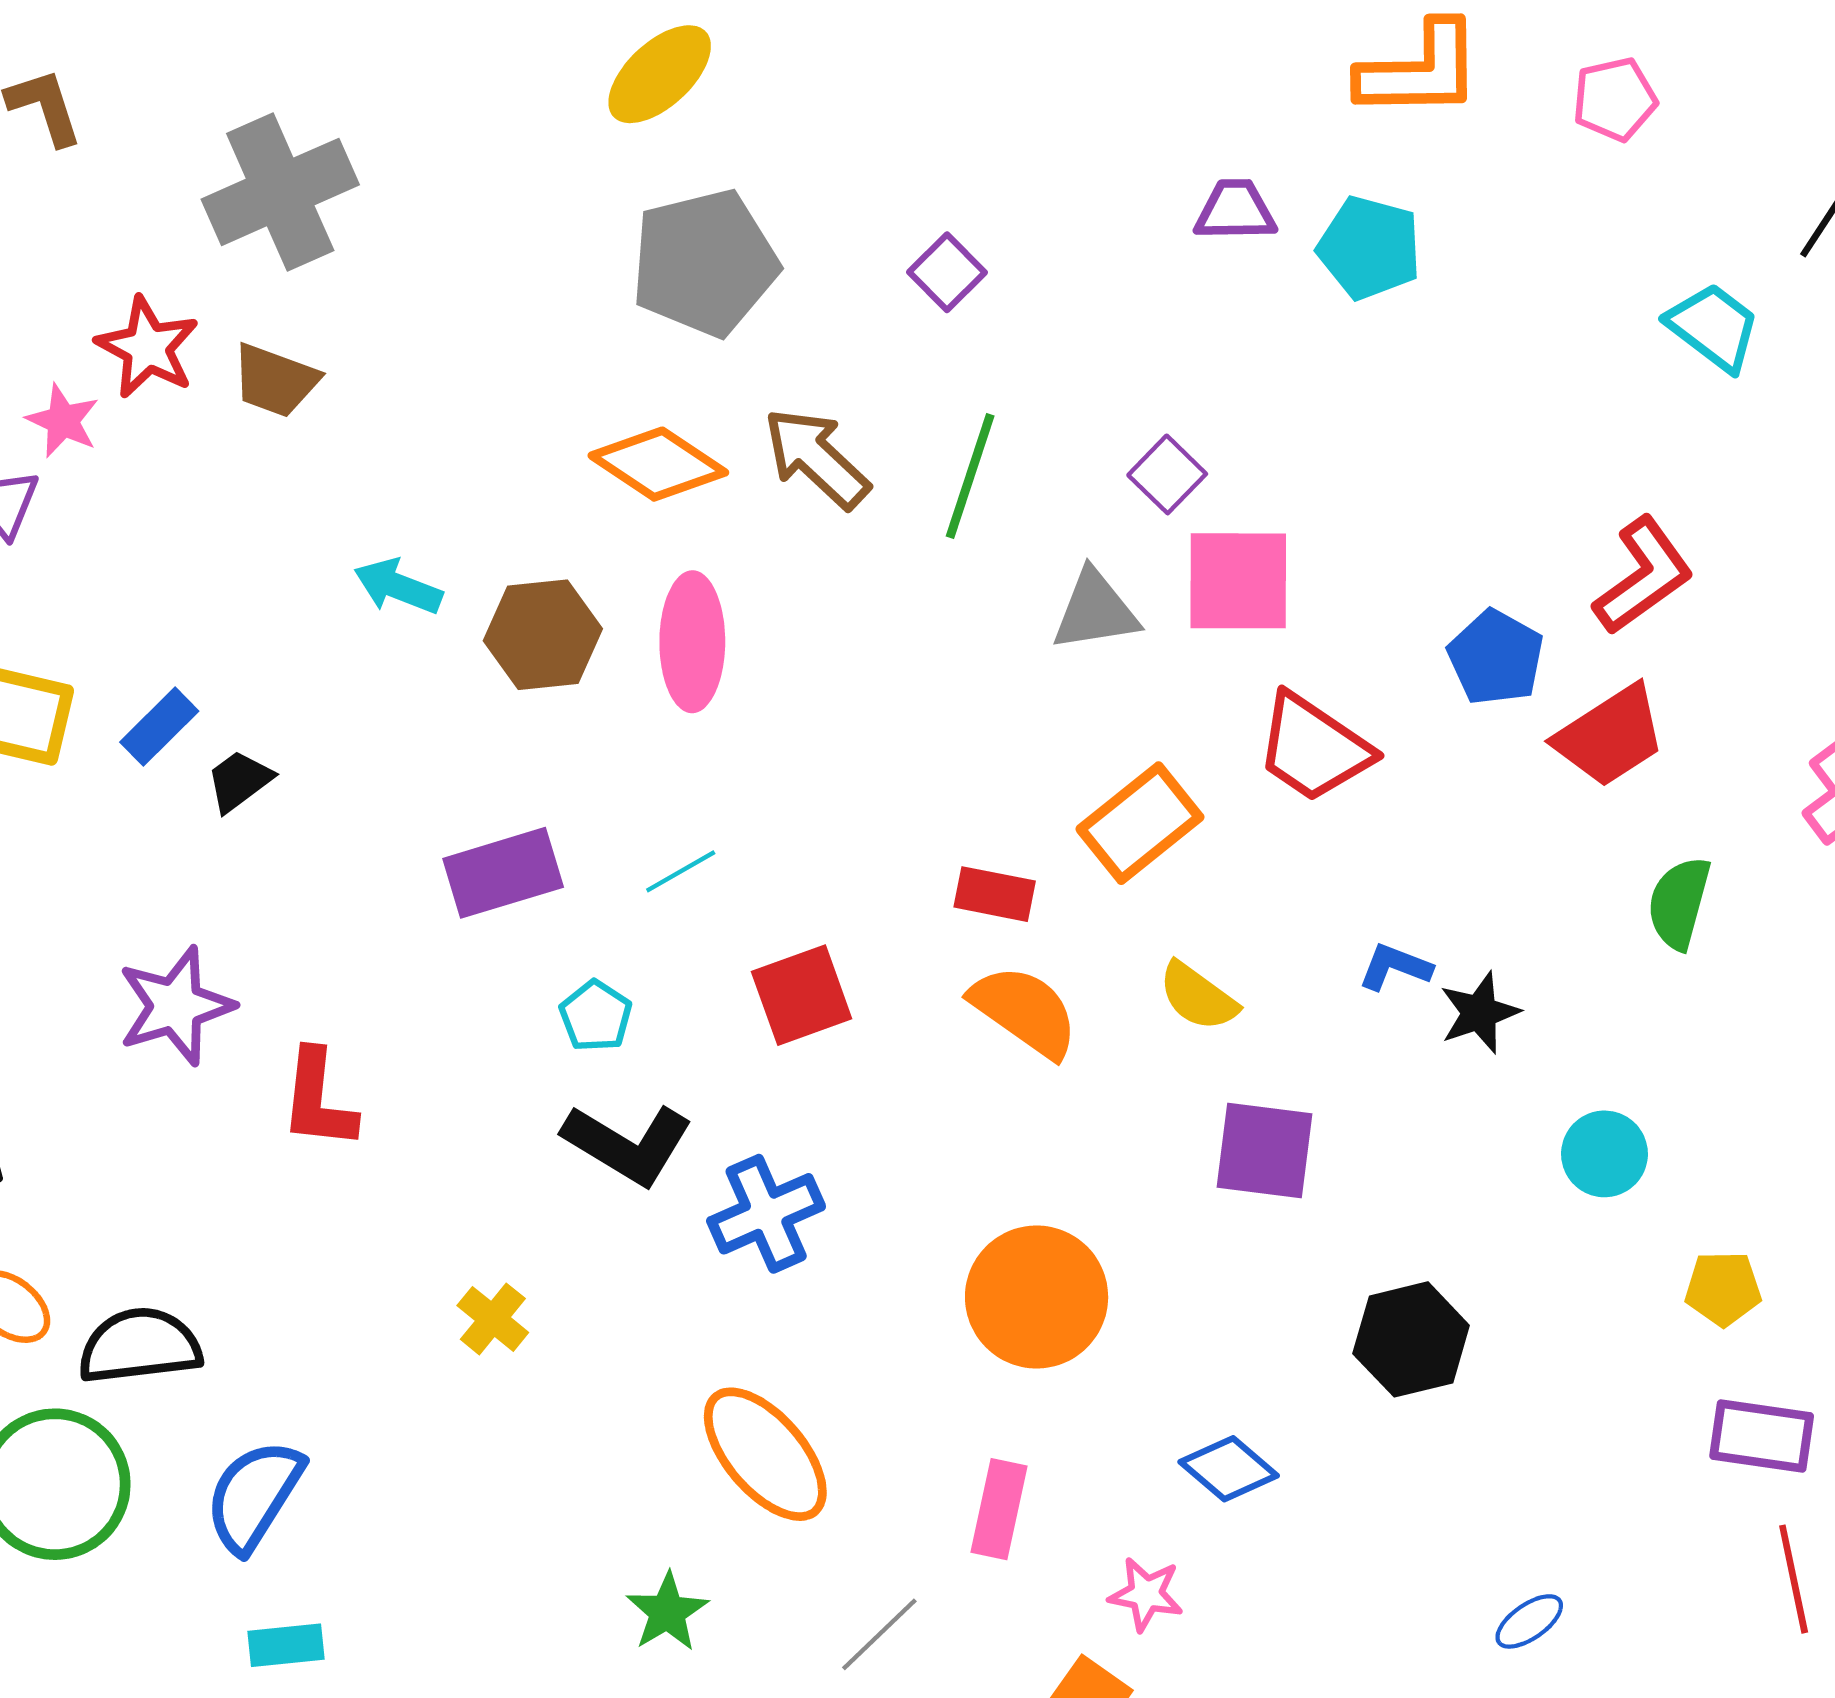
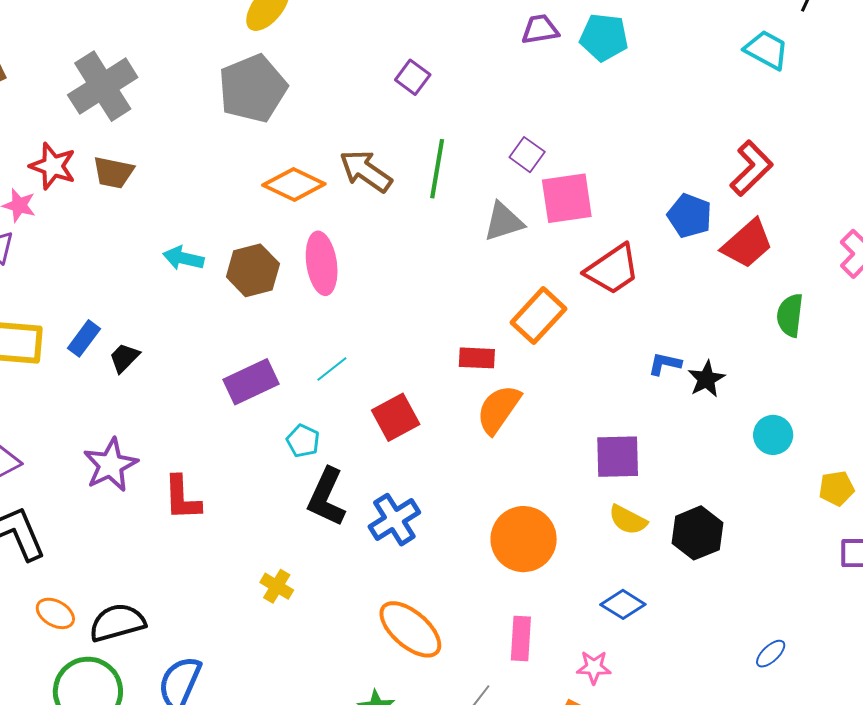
gray pentagon: (704, 263) -> (253, 88), moved
red trapezoid: (1314, 748) -> (613, 269), turned -60
yellow semicircle: (1198, 997) -> (628, 520), moved
orange semicircle: (1025, 1011) -> (499, 409), turned -82
black L-shape: (628, 1144) -> (326, 497), turned 92

